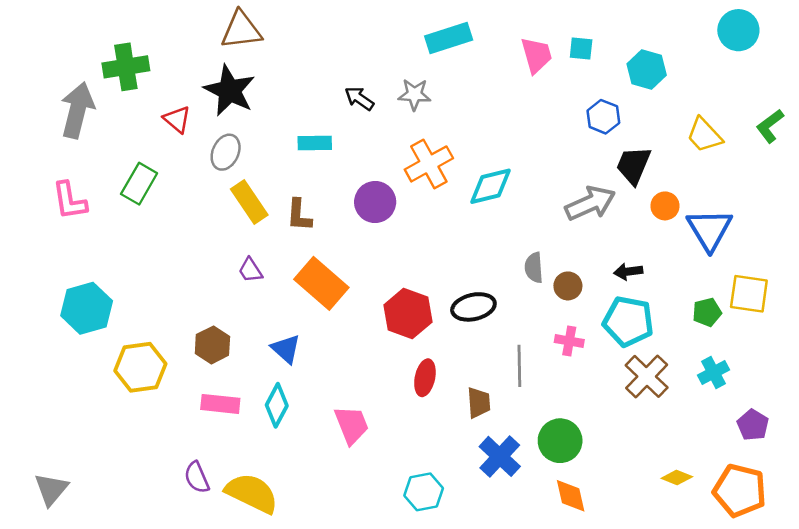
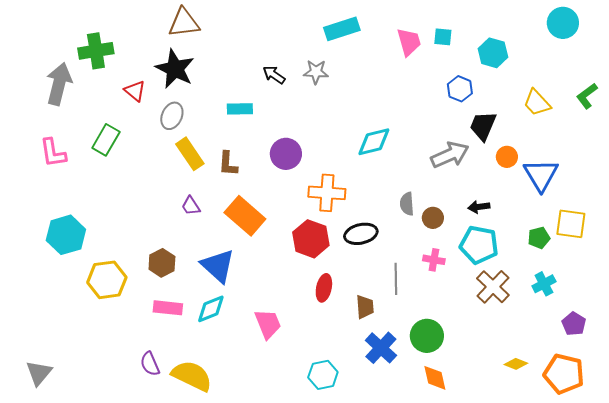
orange cross: (429, 164) -> (327, 193), moved, turned 33
blue triangle: (286, 349) -> (218, 266), size x1.5
cyan diamond: (277, 405) -> (211, 309), turned 40

